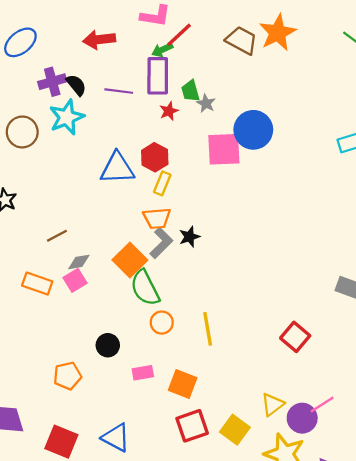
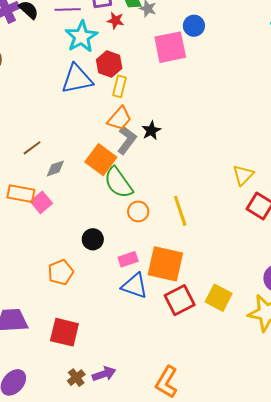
red star: (169, 111) -> (115, 21), turned -30
cyan star: (67, 117) -> (81, 37), moved
blue circle: (253, 130) -> (194, 26), size x0.6
orange trapezoid: (157, 218) -> (119, 118), turned -36
pink square: (75, 280) -> (41, 202), moved
orange square: (183, 384) -> (165, 264), size x1.4
yellow triangle: (272, 404) -> (243, 175), moved
blue triangle: (116, 438) -> (135, 286), moved

